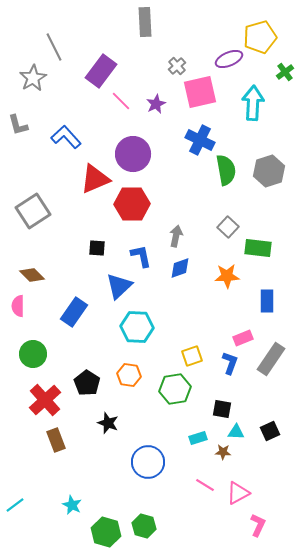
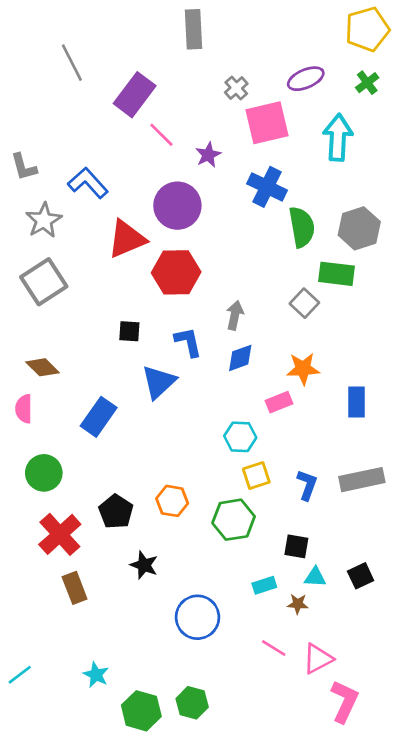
yellow pentagon: (260, 37) -> (367, 29), moved
green cross: (285, 72) -> (367, 83), moved
gray star: (33, 78) -> (44, 220), moved
purple star: (156, 104) -> (208, 155), moved
green rectangle: (258, 248) -> (336, 274), moved
cyan hexagon: (137, 327) -> (240, 437), moved, size x0.7
pink rectangle: (243, 338) -> (279, 402), moved
gray rectangle: (271, 359) -> (362, 480), turned 44
pink L-shape: (258, 525) -> (344, 701), size x1.4

